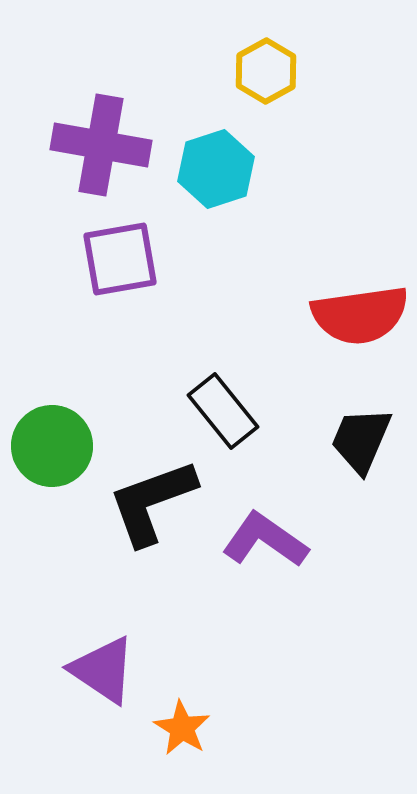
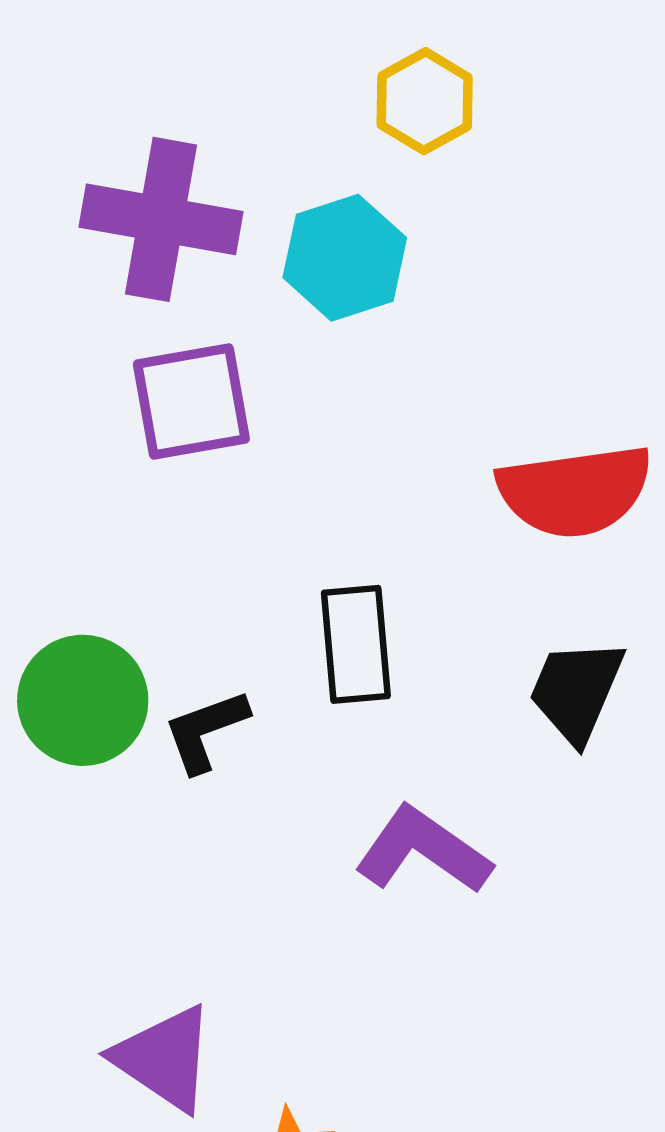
black rectangle: (223, 411) -> (356, 644), turned 34
black L-shape: (152, 502) -> (206, 731), moved, size x0.6

